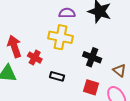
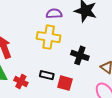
red cross: (35, 58) -> (21, 81), moved
red square: (91, 87) -> (65, 83), moved

